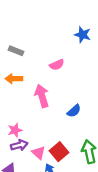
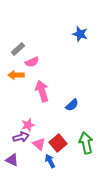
gray rectangle: (16, 51) -> (18, 49), turned -64
pink semicircle: (57, 65) -> (32, 62), moved
pink star: (15, 130) -> (28, 125), moved

